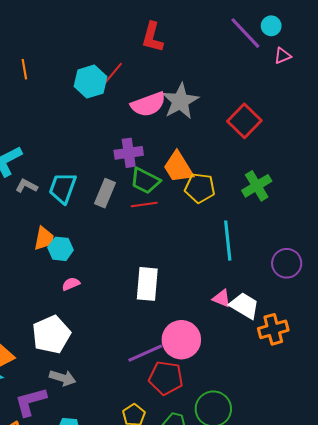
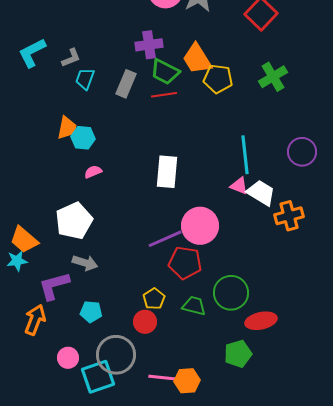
gray L-shape: (26, 186) -> (71, 58), moved, turned 130
cyan trapezoid: (63, 188) -> (85, 79), size x0.7
cyan line: (228, 241) -> (245, 155), moved

